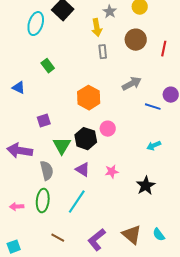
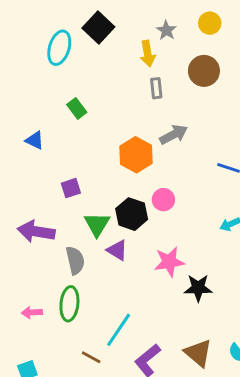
gray arrow: (132, 84) -> (174, 135), moved
purple triangle: (83, 170) -> (117, 250), moved
pink star: (112, 172) -> (169, 262), size x1.5
black star: (146, 186) -> (198, 288), moved, turned 30
cyan line: (77, 202) -> (119, 330), moved

